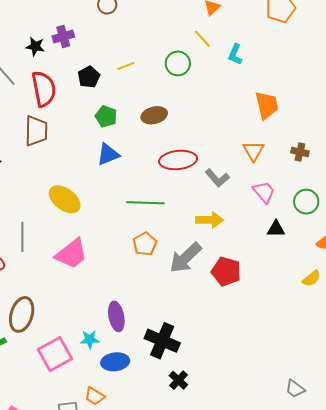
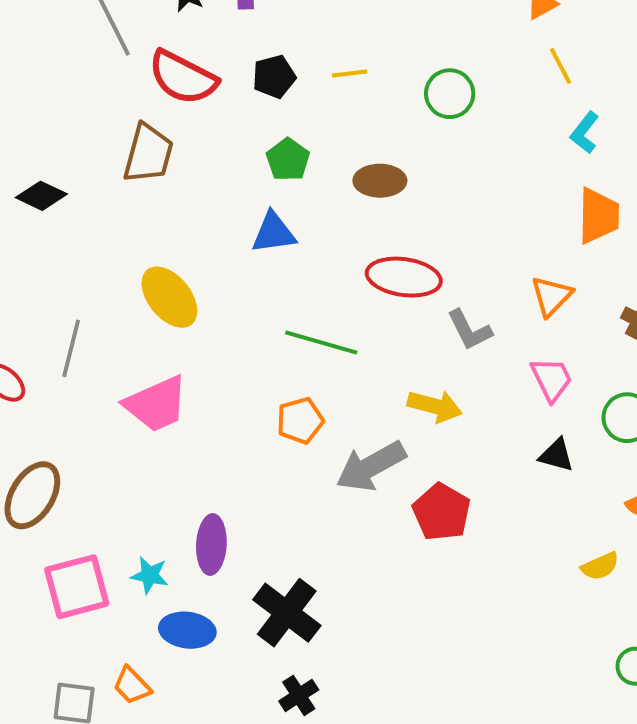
yellow line: (202, 39) -> (560, 66), moved
cyan L-shape: (235, 54) -> (585, 133), moved
red semicircle: (44, 89) -> (183, 77), turned 114

